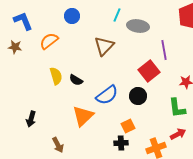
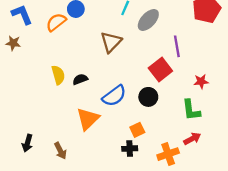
gray ellipse: (138, 26) -> (148, 20), turned -55
orange semicircle: (49, 41) -> (56, 22), moved
black semicircle: (76, 80) -> (80, 79), turned 128
black arrow: (31, 119) -> (27, 143), moved

